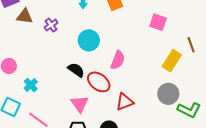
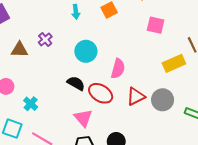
brown triangle: (25, 16) -> (19, 50), moved
yellow rectangle: (172, 61) -> (174, 63), turned 40
gray circle: (168, 94) -> (163, 100), moved
red triangle: (125, 102) -> (136, 96), moved

